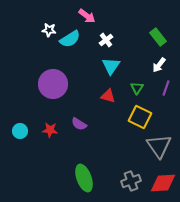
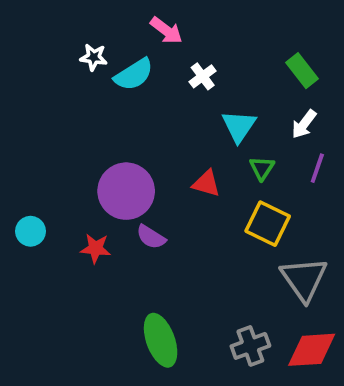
cyan triangle: (111, 66) -> (239, 126), moved
purple circle: (53, 84) -> (126, 191), moved
cyan circle: (20, 131) -> (31, 231), moved

